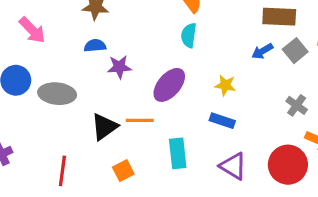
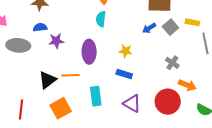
purple ellipse: (169, 85) -> (89, 52), turned -40
gray ellipse: (57, 94) -> (18, 45), moved
orange square: (123, 171) -> (61, 108), size x1.5

